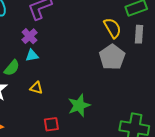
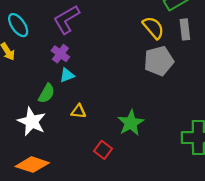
gray pentagon: (112, 57) -> (159, 61), turned 30
red square: (51, 124) -> (103, 150), turned -35

